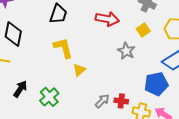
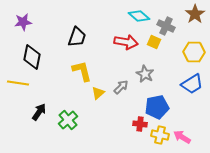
yellow square: (143, 30) -> (154, 42), moved, turned -32
blue pentagon: (156, 84) -> (157, 107), moved
gray arrow: (102, 101) -> (121, 87), moved

